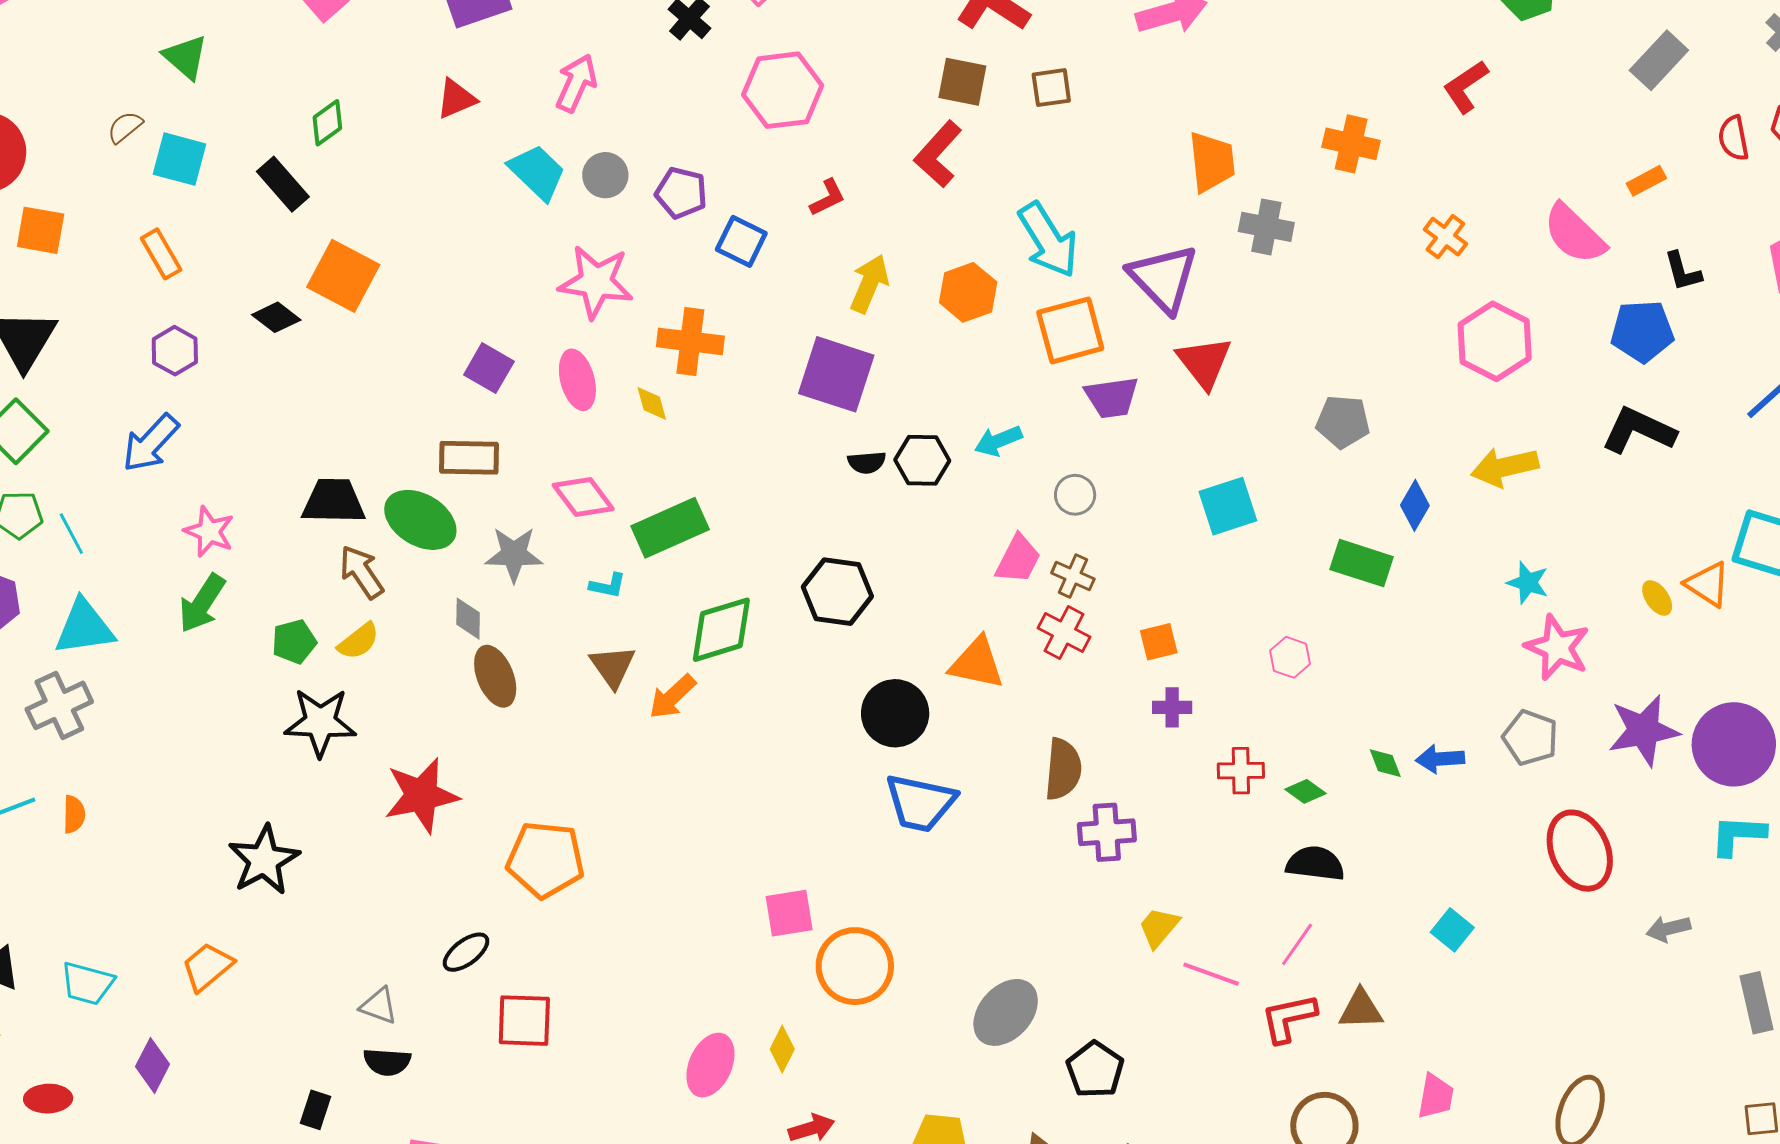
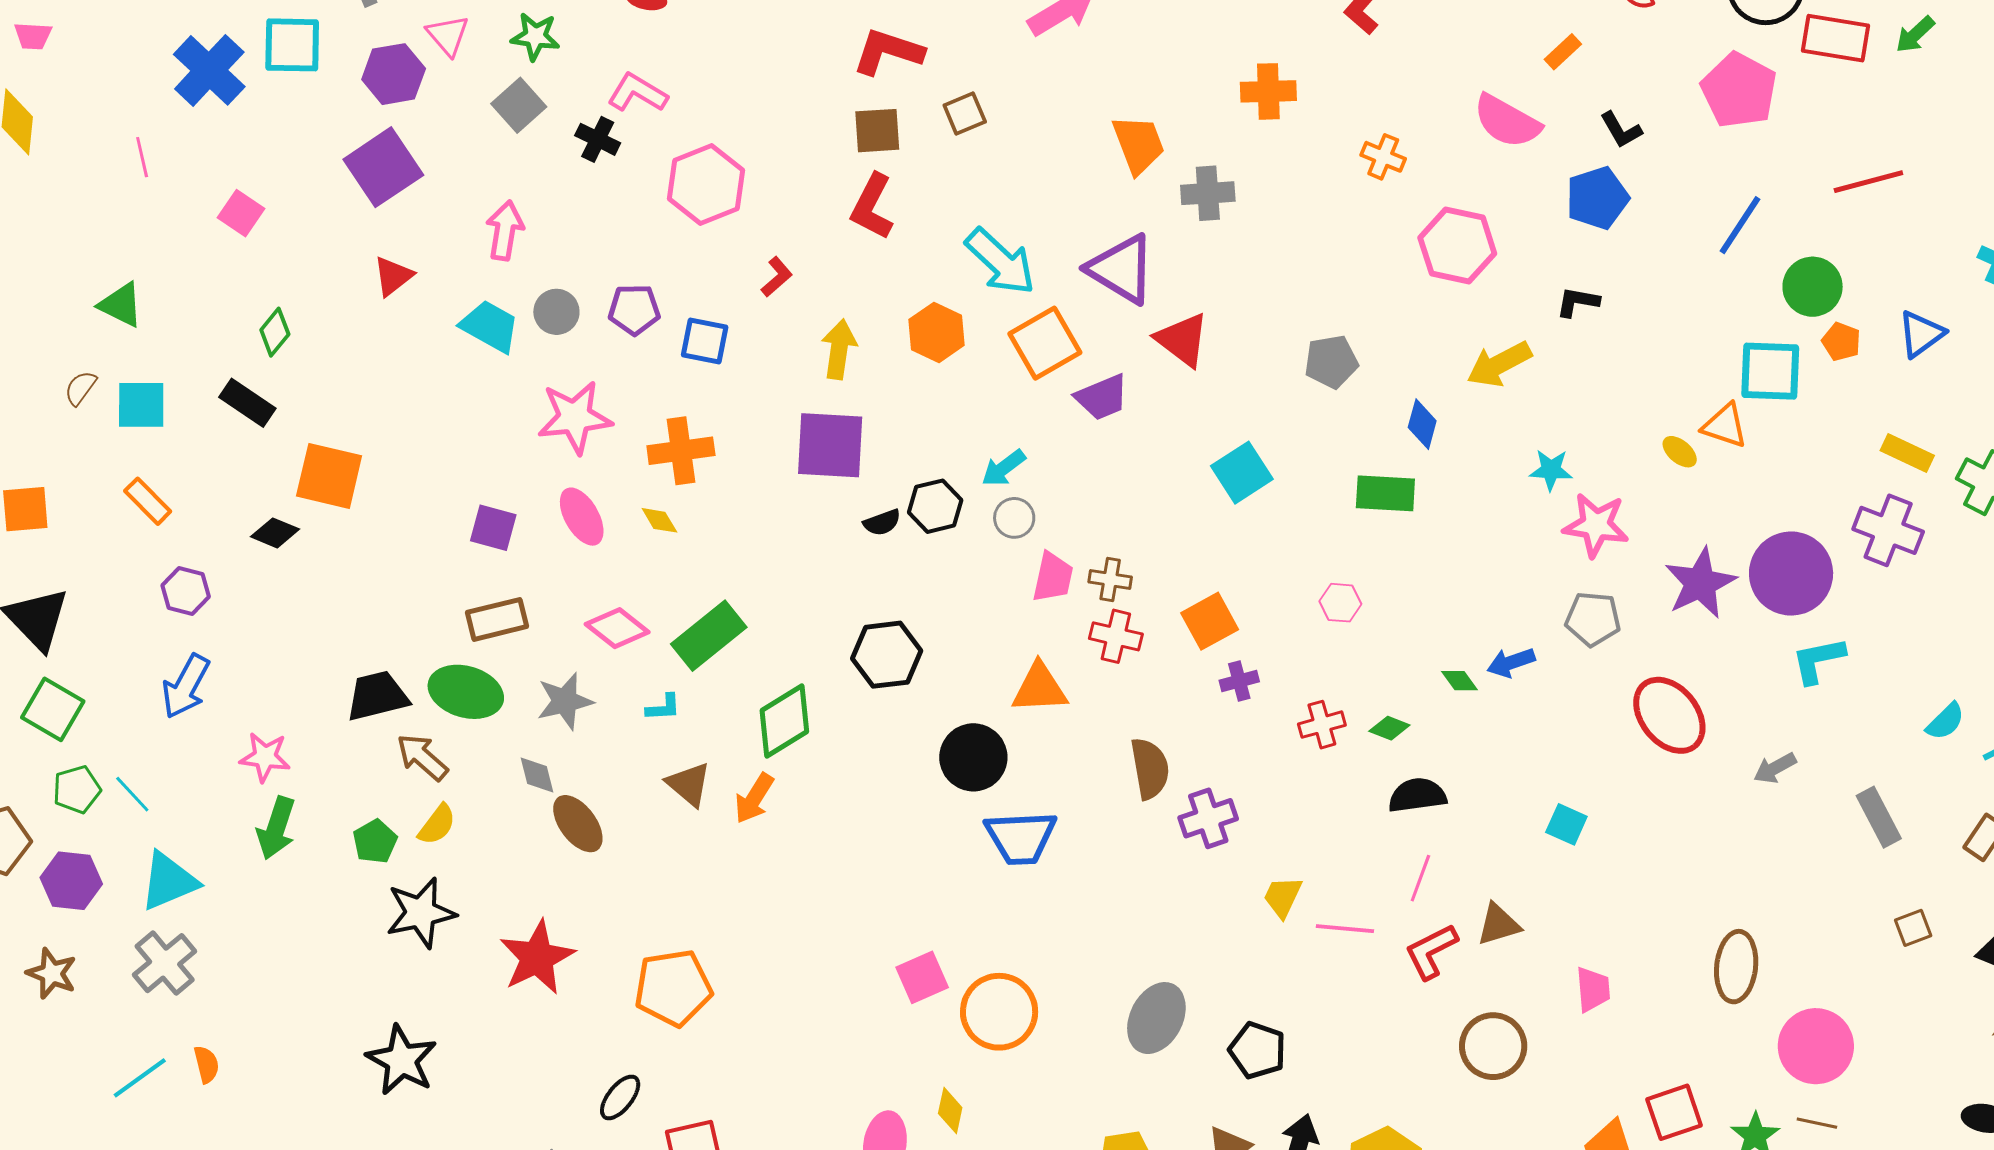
black L-shape: (1639, 430) -> (1578, 302), moved, size x0.6
gray circle: (1075, 495) -> (1014, 518), moved
orange square: (1159, 642) -> (1210, 621), size x1.4

